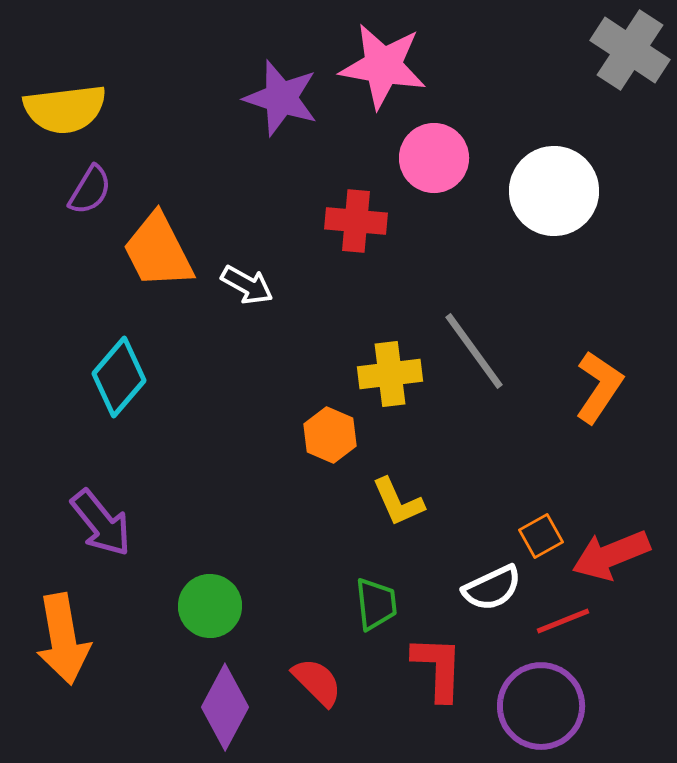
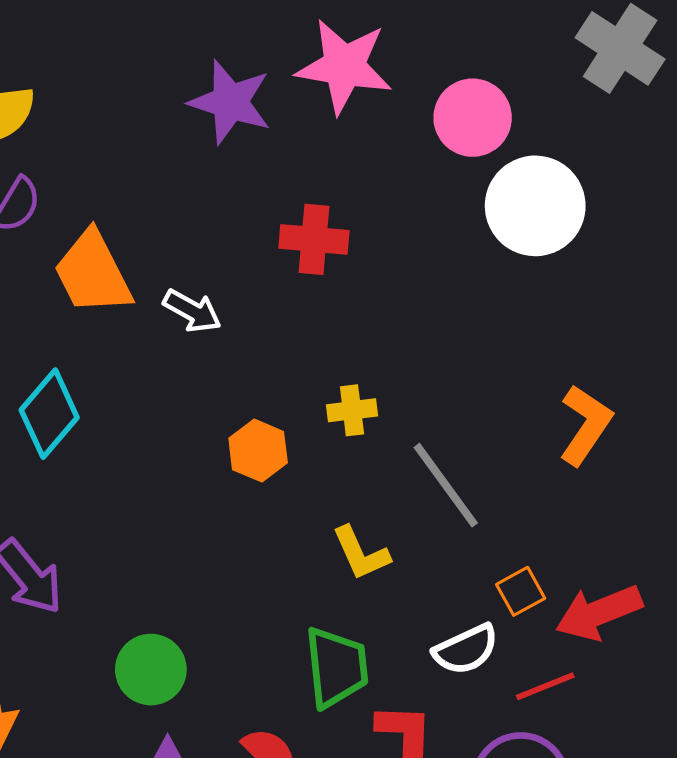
pink circle: (434, 158) -> (473, 118), moved
gray line: (474, 351) -> (446, 485), moved
yellow cross: (390, 374) -> (352, 410), size x0.7
orange hexagon: (330, 435) -> (258, 451), moved
green trapezoid: (376, 604) -> (336, 667), size x1.4

